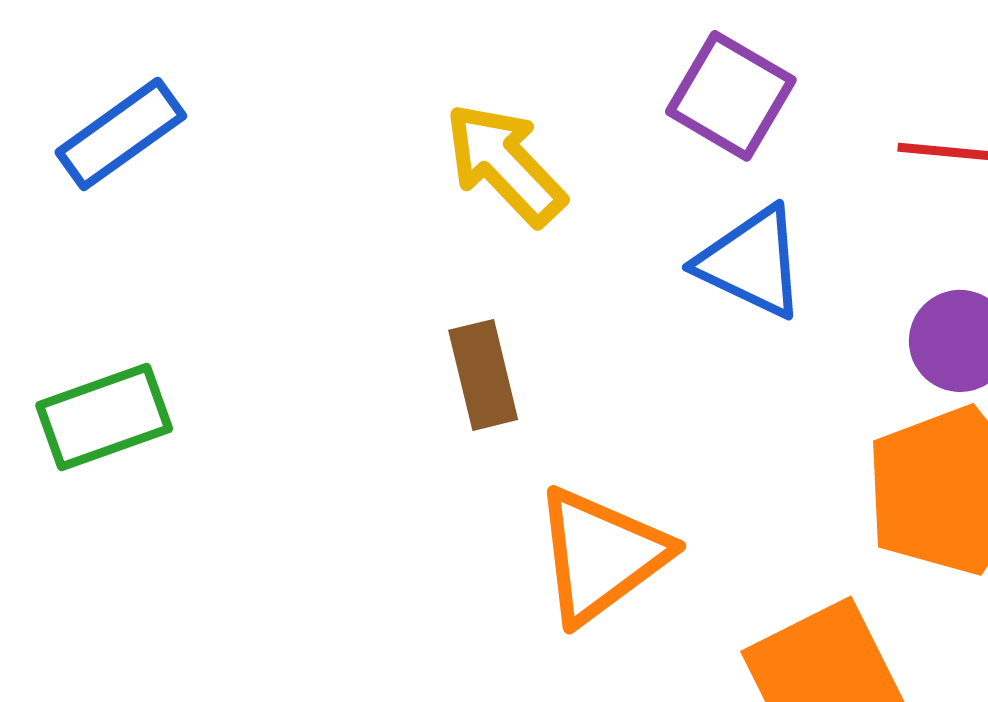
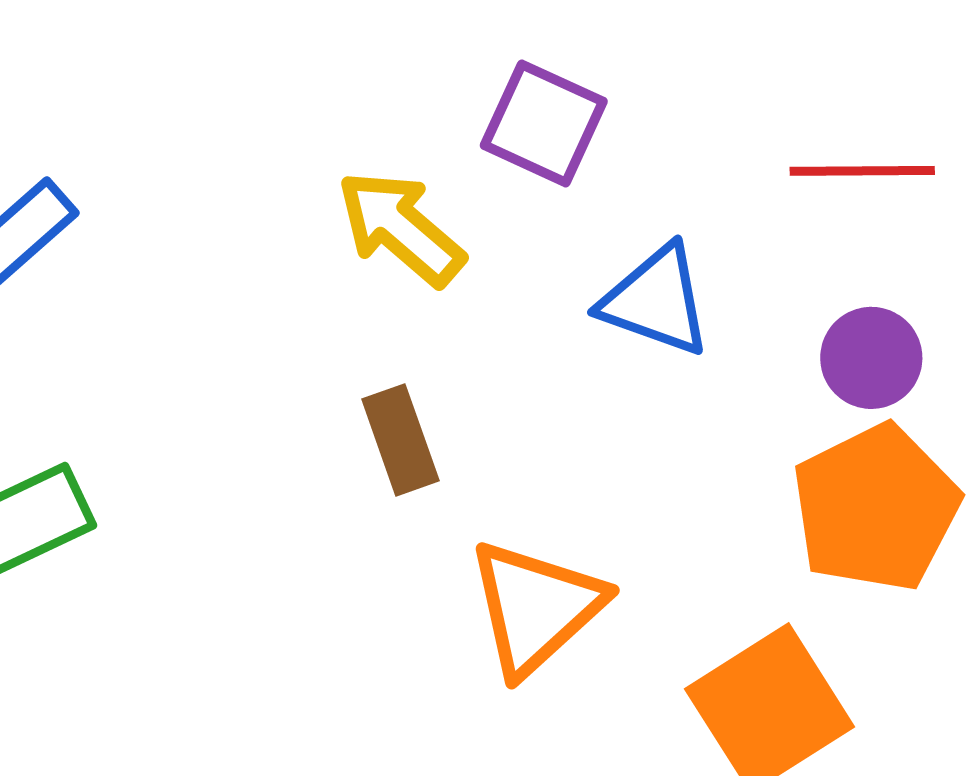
purple square: (731, 96) -> (544, 123), moved

